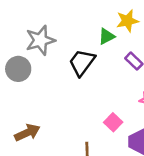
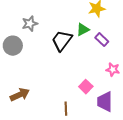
green triangle: (107, 36) -> (83, 30), moved
gray star: (40, 40) -> (30, 24), size x0.7

